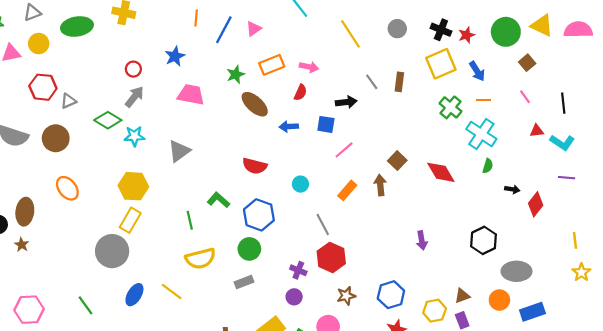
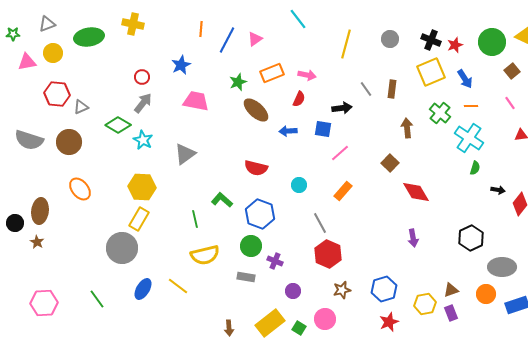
yellow line: (350, 34) -> (346, 44), turned 48
cyan star: (134, 136) -> (143, 140), turned 30
red diamond: (441, 172) -> (416, 192), moved
brown arrow: (380, 185) -> (407, 128), moved
purple cross: (298, 270) -> (275, 261), moved
gray rectangle: (244, 282) -> (246, 277), turned 30

